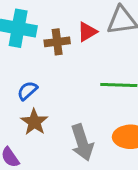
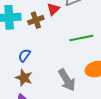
brown star: (34, 122) -> (24, 78), moved

